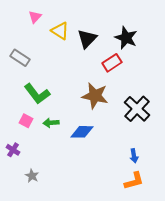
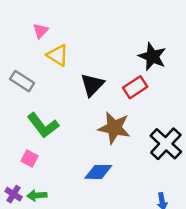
yellow triangle: (60, 31) -> (58, 55), moved
black triangle: (87, 39) -> (92, 85), moved
green arrow: (51, 123) -> (37, 195), moved

